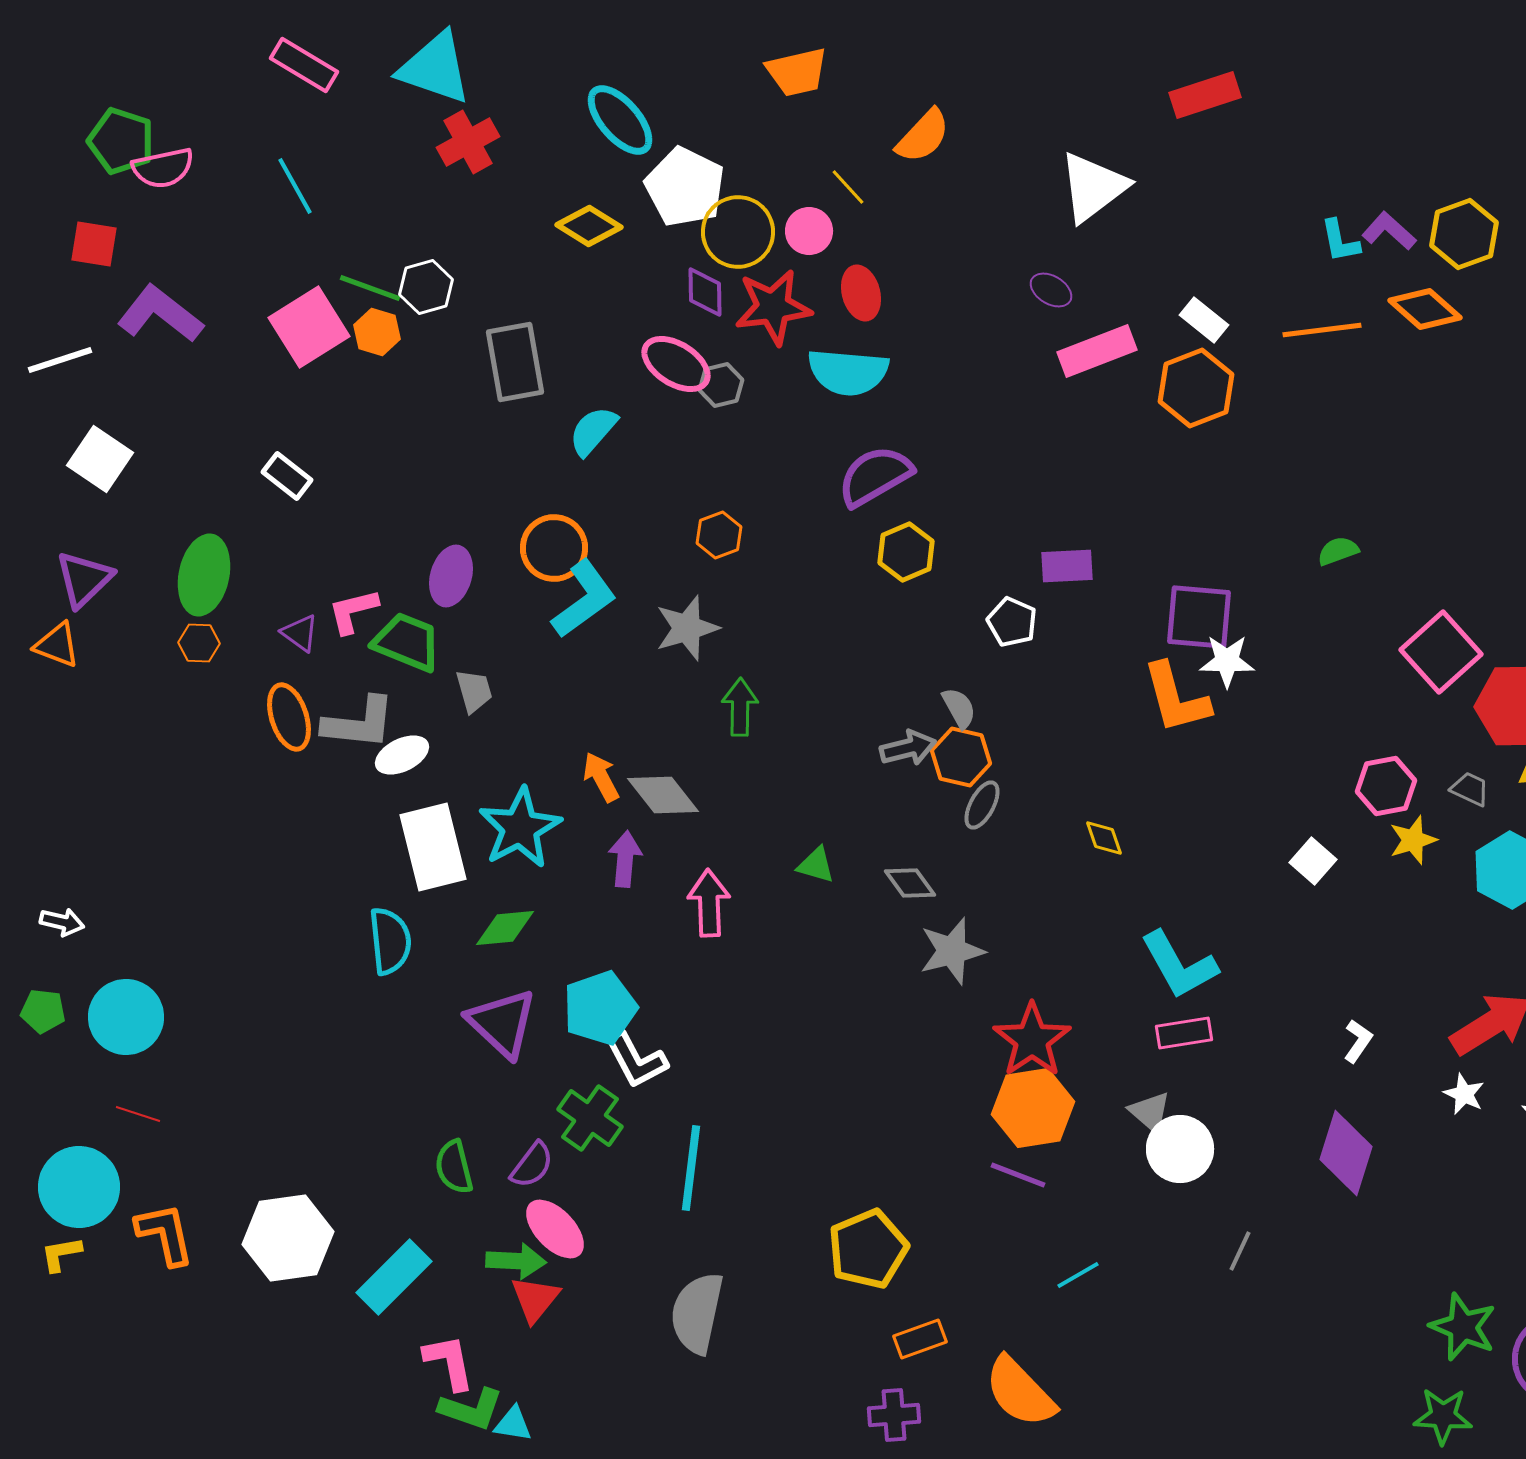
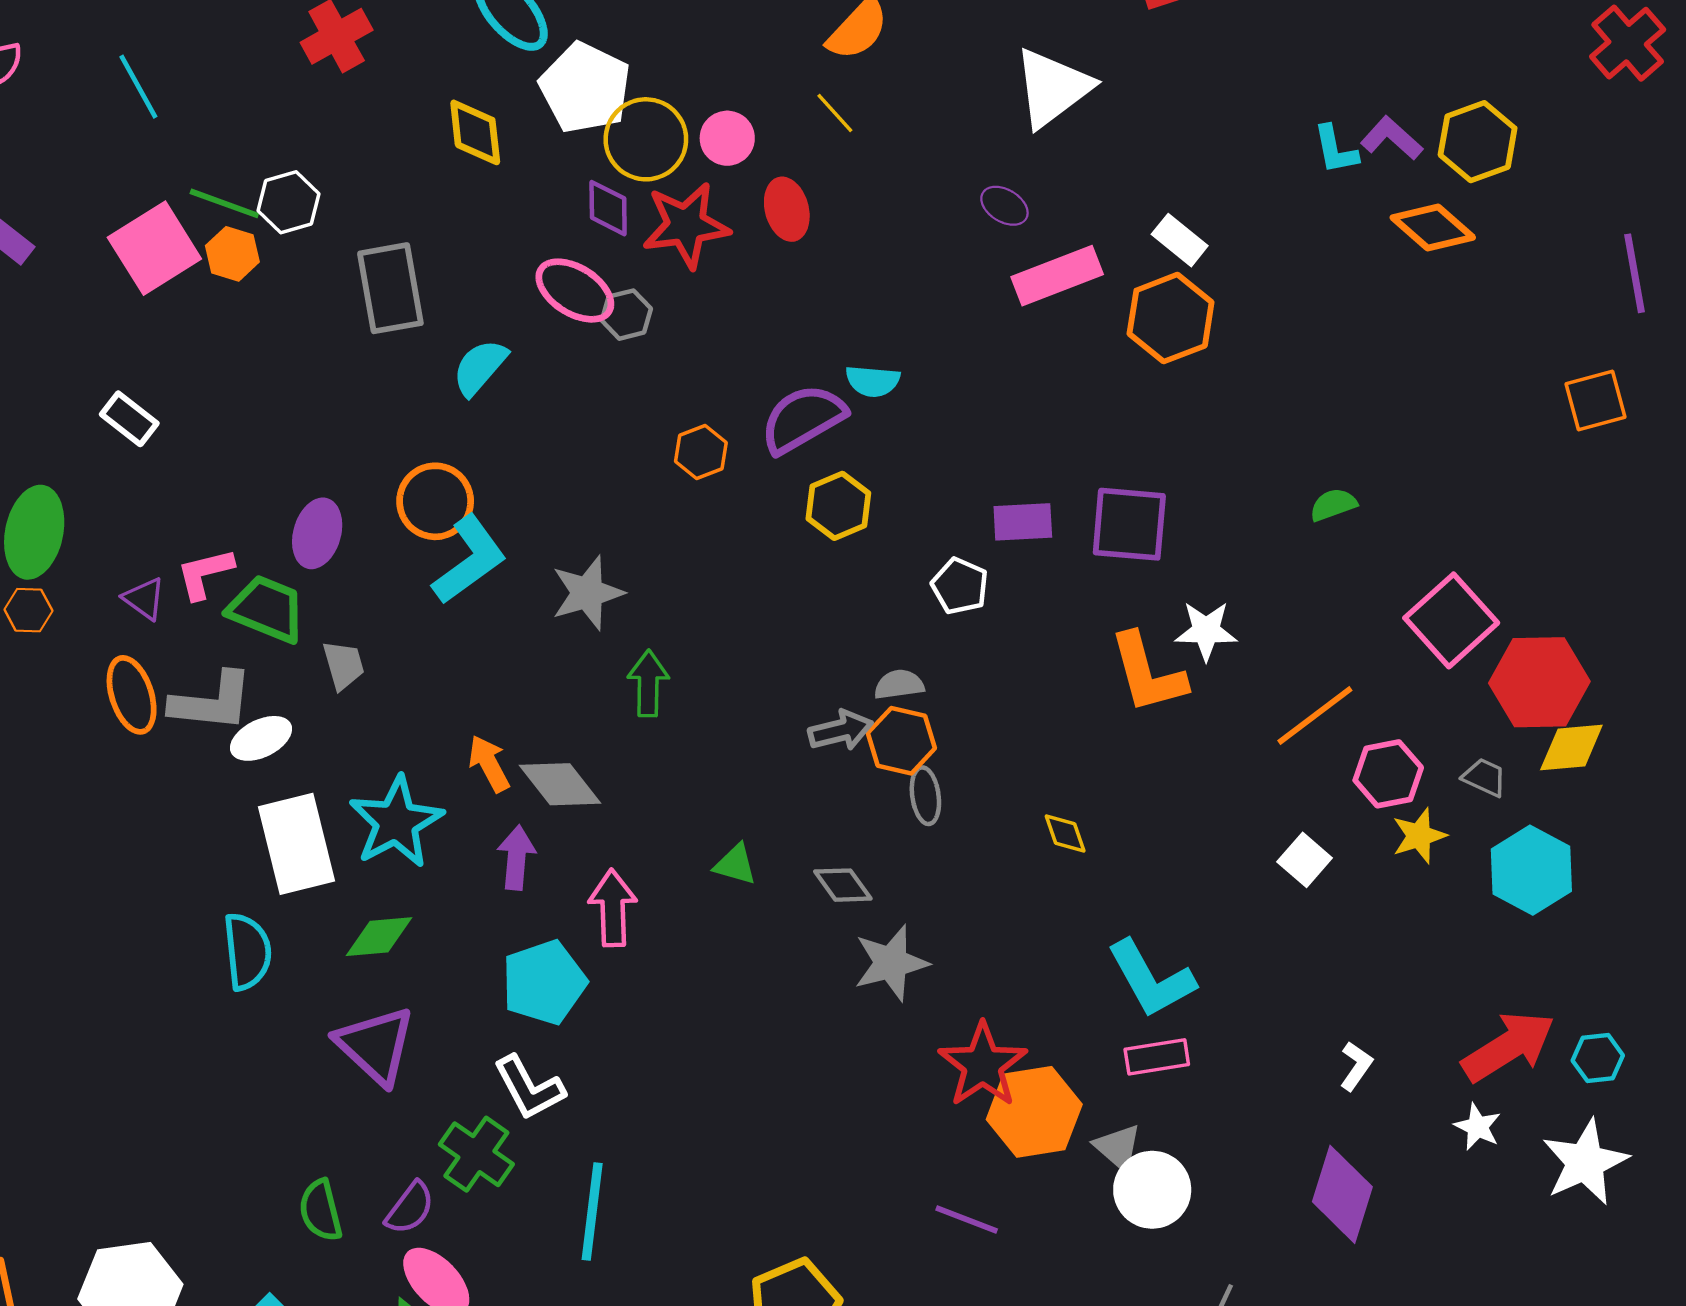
yellow line: (848, 187) -> (835, 113), moved
yellow diamond: (589, 226) -> (475, 132), turned 52
orange line: (1322, 330) -> (1315, 715), moved, turned -30
cyan semicircle: (848, 372) -> (873, 381), moved, size x0.6
orange hexagon: (719, 535) -> (701, 452), moved
purple square: (1199, 617) -> (1129, 524), moved
gray semicircle: (959, 708) -> (899, 685), turned -69
gray ellipse: (982, 805) -> (925, 796), turned -36
cyan pentagon: (600, 1008) -> (544, 982), moved
orange hexagon: (1033, 1108) -> (1034, 1112), moved

